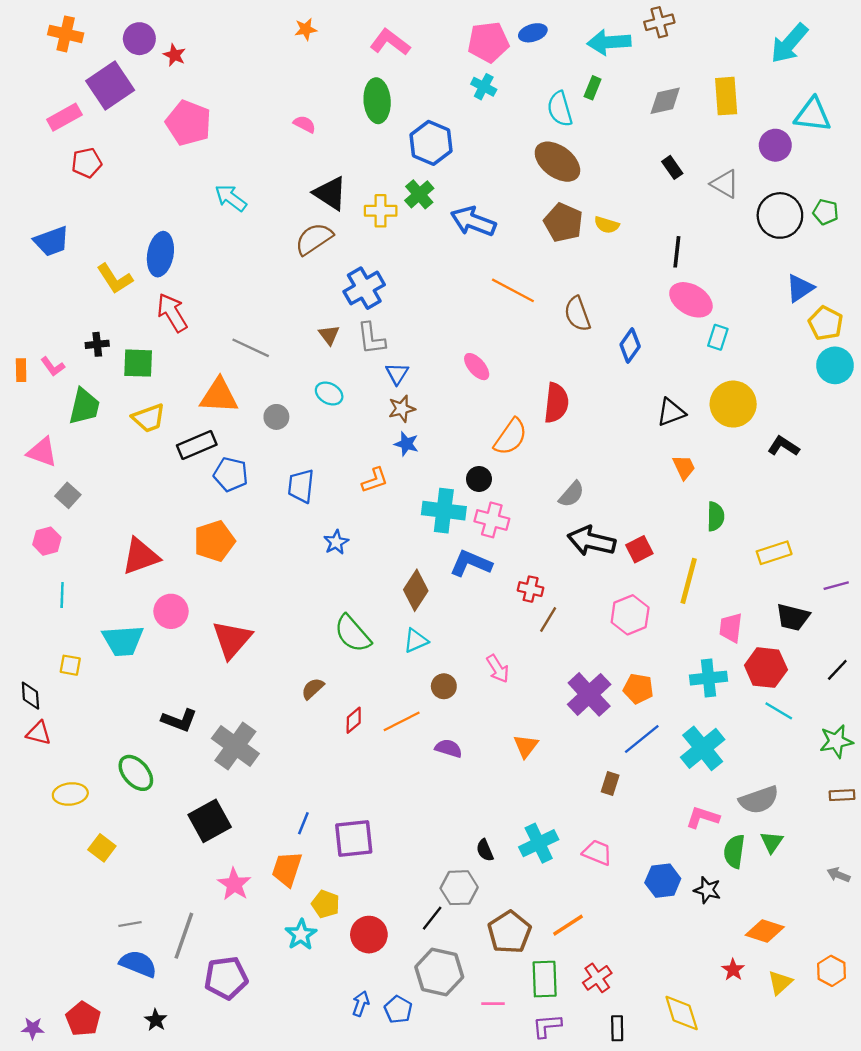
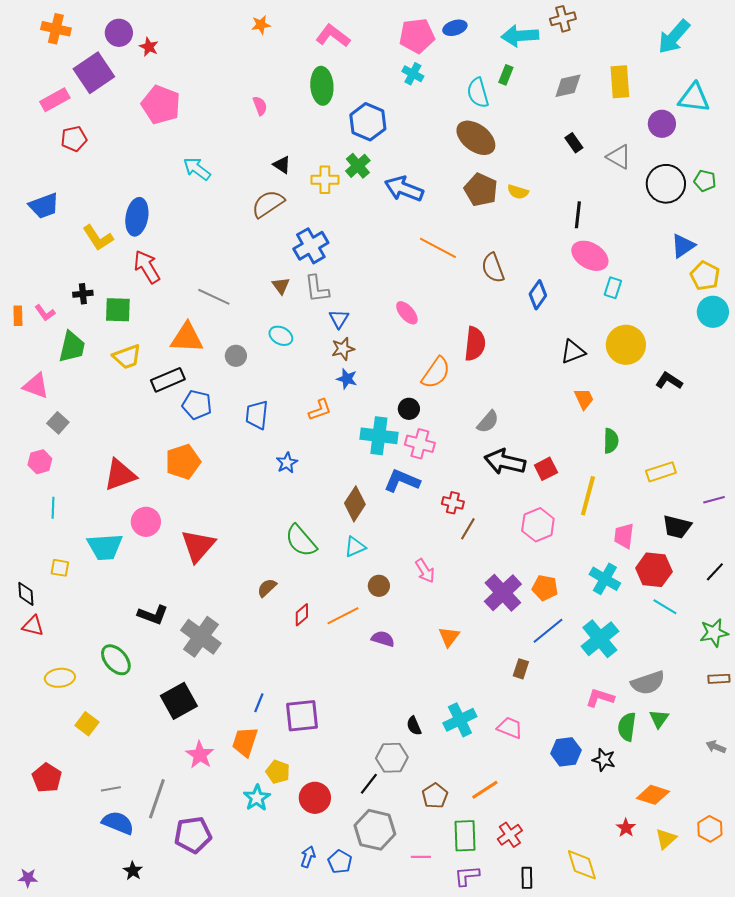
pink semicircle: (304, 124) -> (260, 106), turned 42
black triangle: (330, 193) -> (282, 165), size x0.6
cyan cross: (709, 678) -> (605, 579), turned 36
brown pentagon: (509, 932) -> (435, 796), size x0.7
red pentagon: (83, 1019) -> (47, 778), moved

